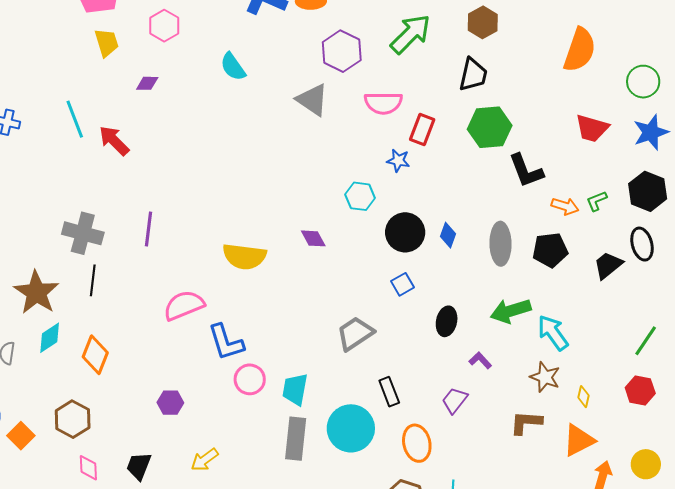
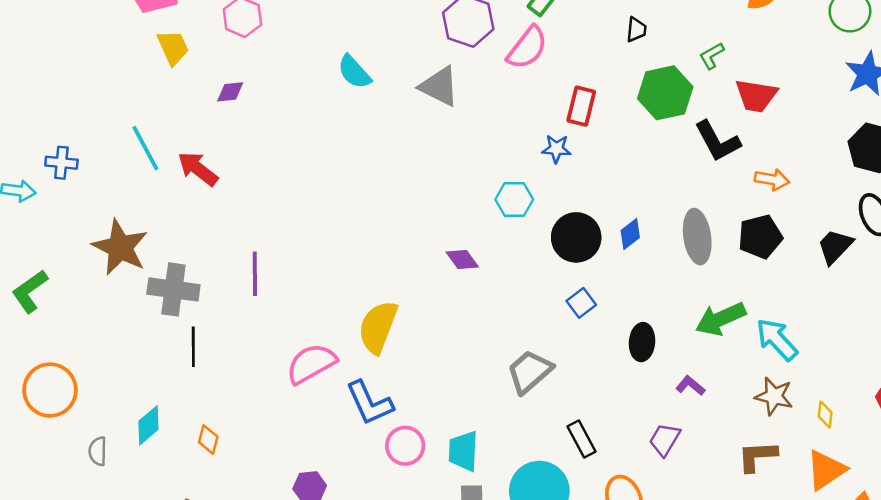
cyan semicircle: (233, 67) -> (354, 72), moved
black trapezoid: (473, 75) -> (636, 30), size x0.6
pink semicircle: (383, 103) -> (527, 48), moved, turned -45
red trapezoid: (592, 128) -> (756, 96), moved
green L-shape: (597, 201) -> (712, 56), moved
blue diamond: (448, 235) -> (630, 234), turned 40
yellow semicircle: (244, 256) -> (378, 327), moved, turned 111
brown star: (36, 292) -> (120, 247), moved
orange diamond: (95, 355) -> (208, 439), size x0.6

